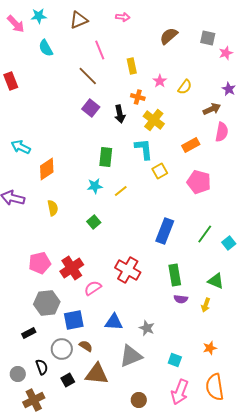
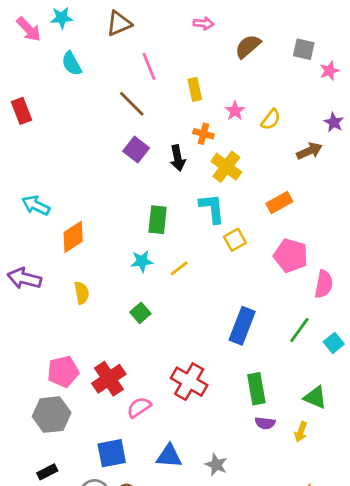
pink arrow: (123, 17) -> (203, 23), moved
pink semicircle: (222, 132) -> (324, 284), moved
gray hexagon: (47, 303) -> (52, 415), moved

